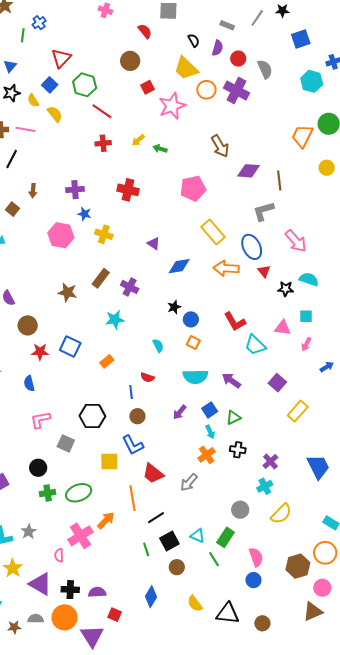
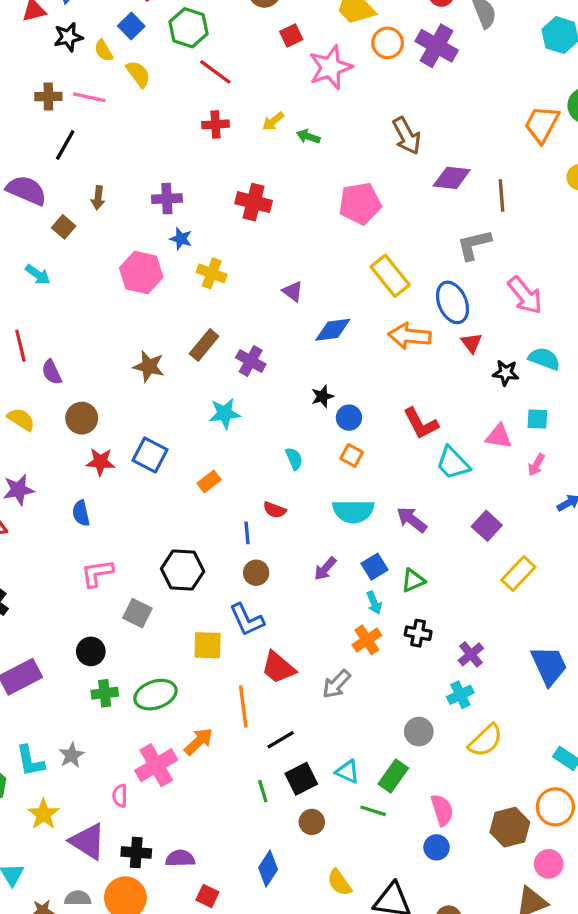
green line: (214, 559) -> (373, 811), turned -42

